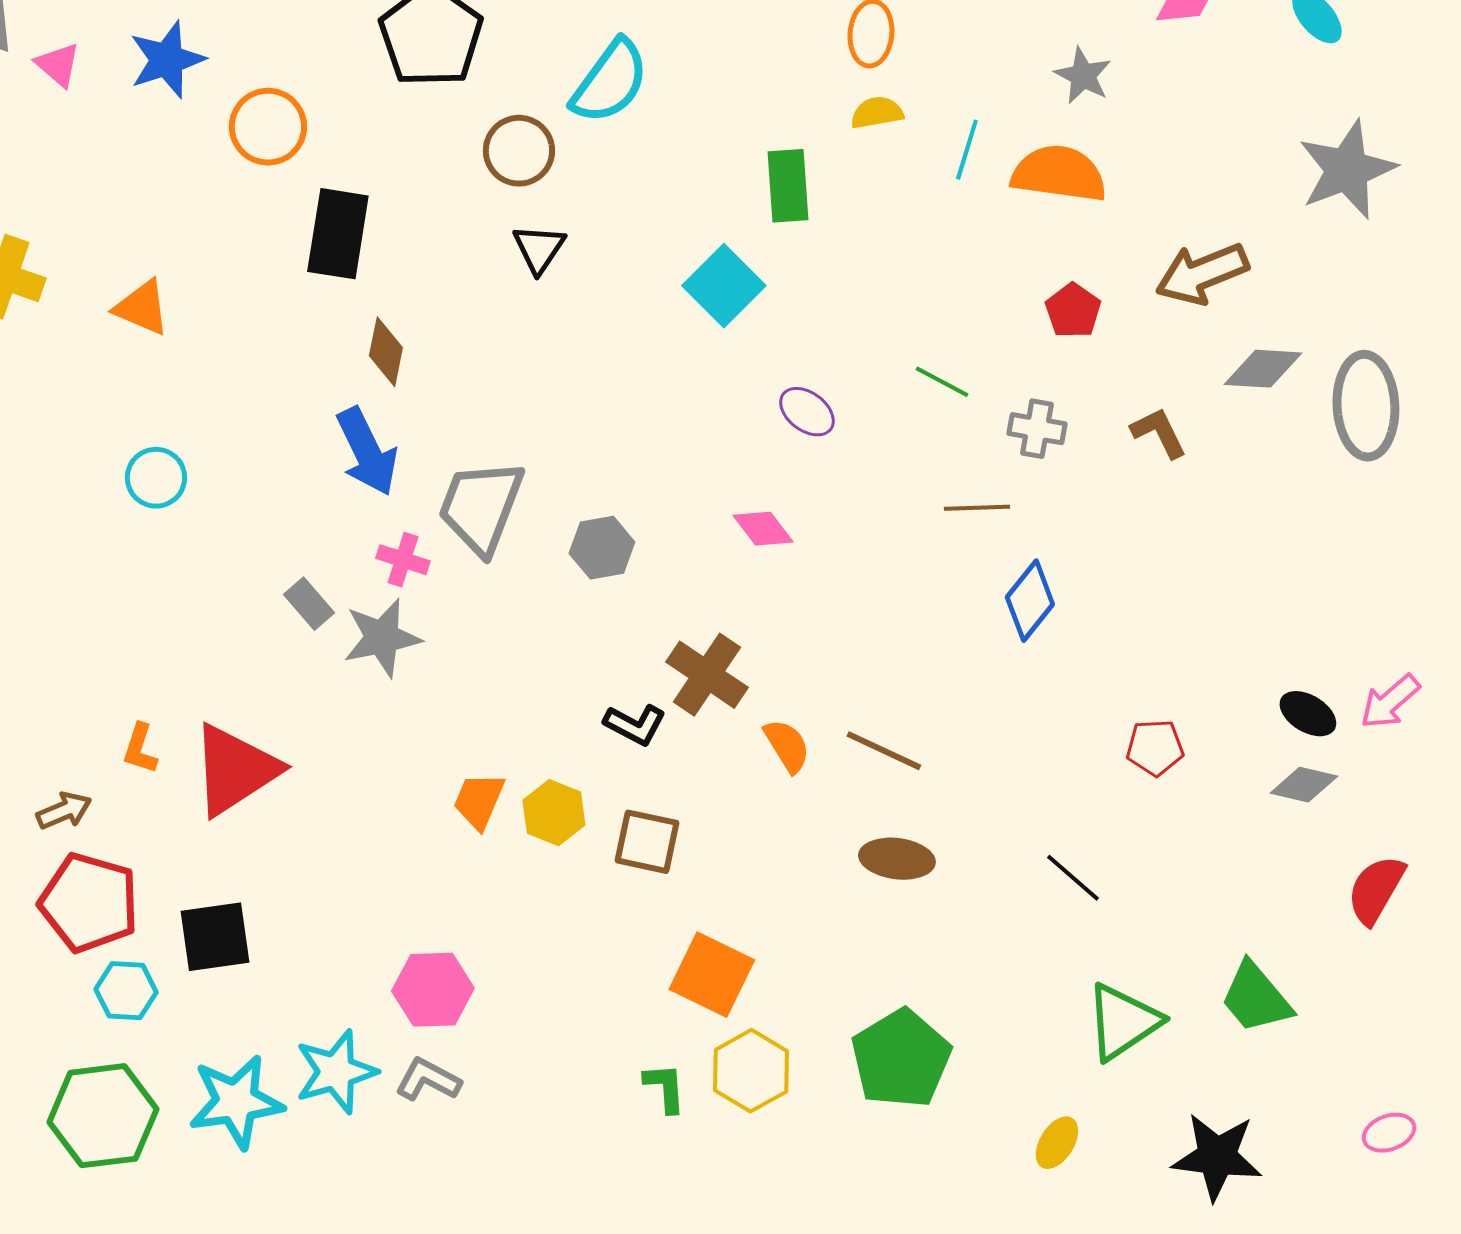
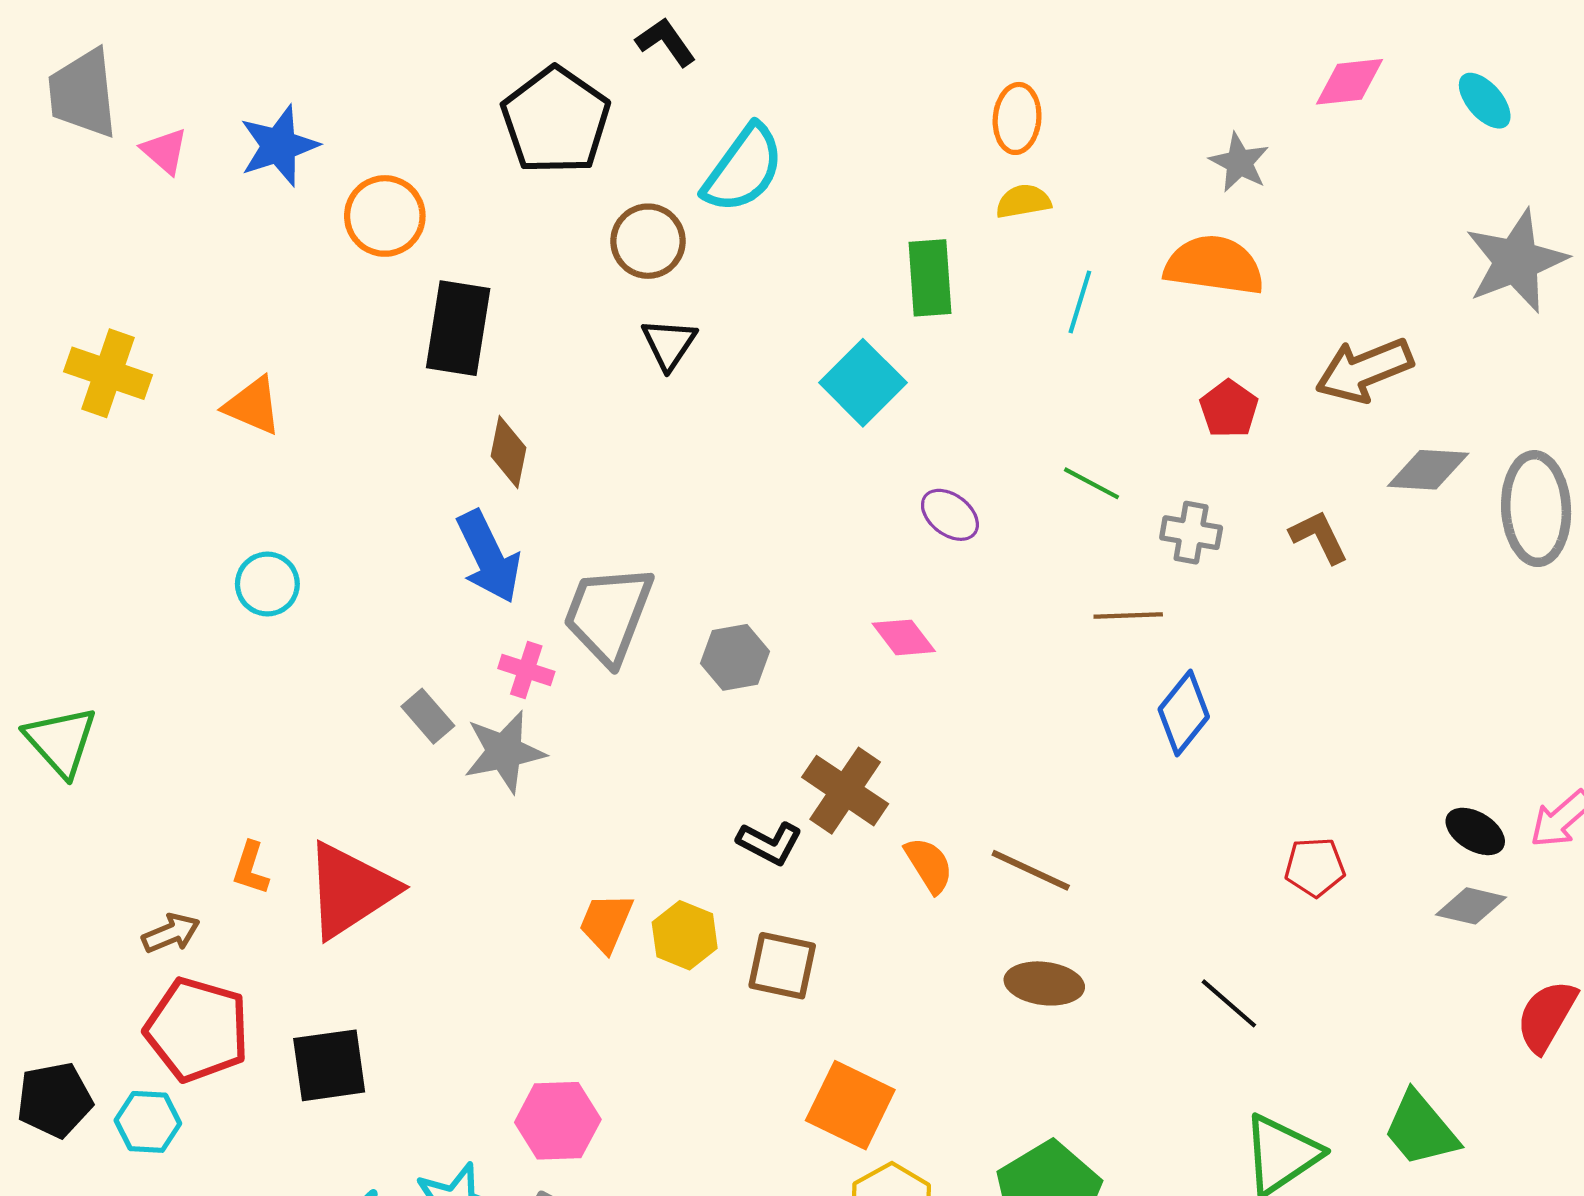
cyan line: (967, 150) -> (1080, 302), moved
cyan hexagon: (126, 991) -> (148, 1122), moved

